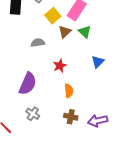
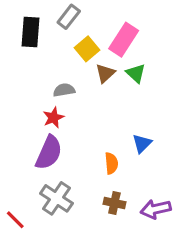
blue triangle: (98, 62) -> (142, 143), moved
red star: (60, 66) -> (53, 118), moved
gray cross: (33, 114) -> (56, 198), size x1.5

